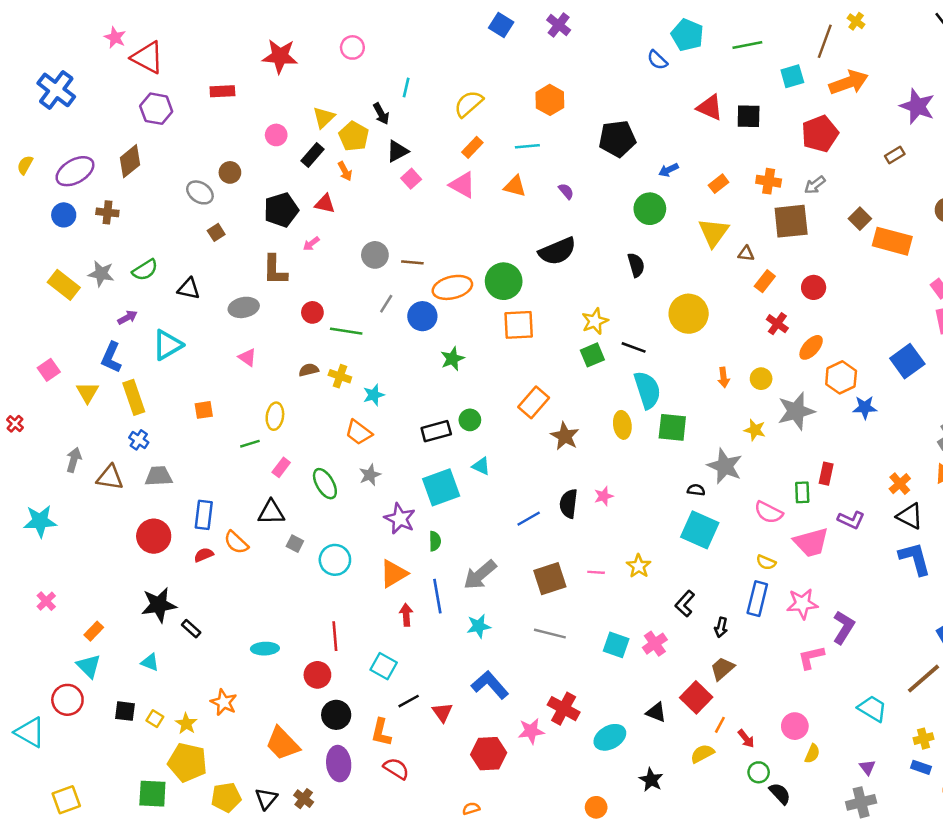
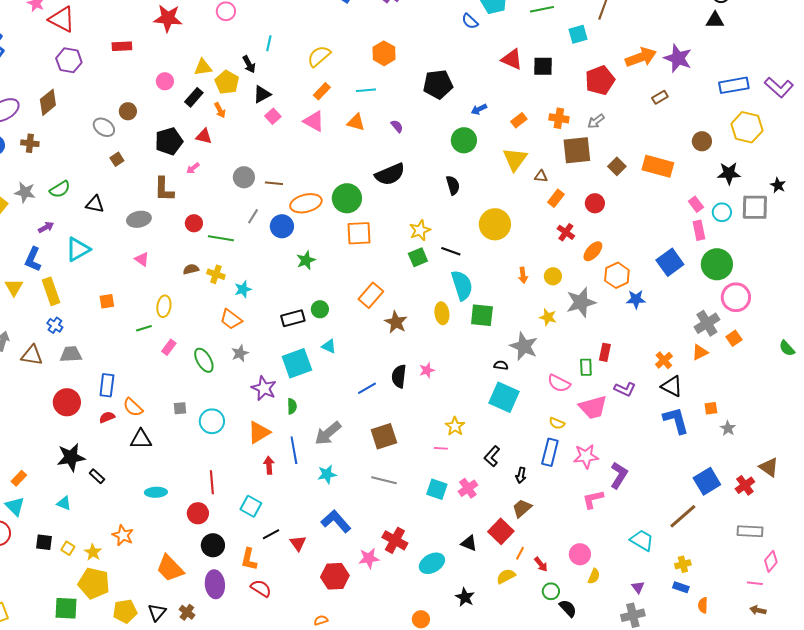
orange arrow: (849, 82) -> (641, 57), moved
yellow triangle: (324, 117) -> (203, 67), turned 36
brown square: (860, 219) -> (617, 166), moved
black triangle: (271, 512) -> (141, 439), moved
gray square: (295, 544) -> (180, 408), turned -32
pink line: (596, 572) -> (441, 448), moved

